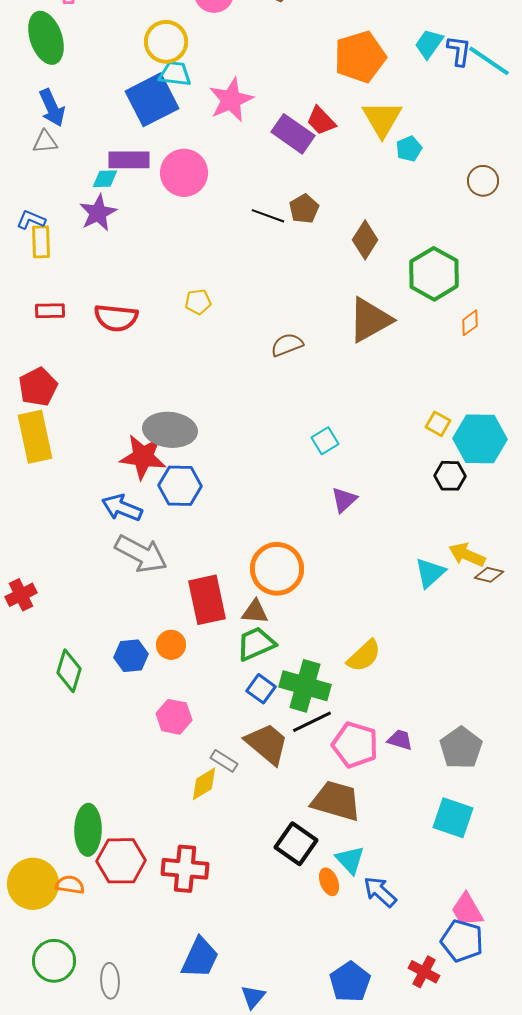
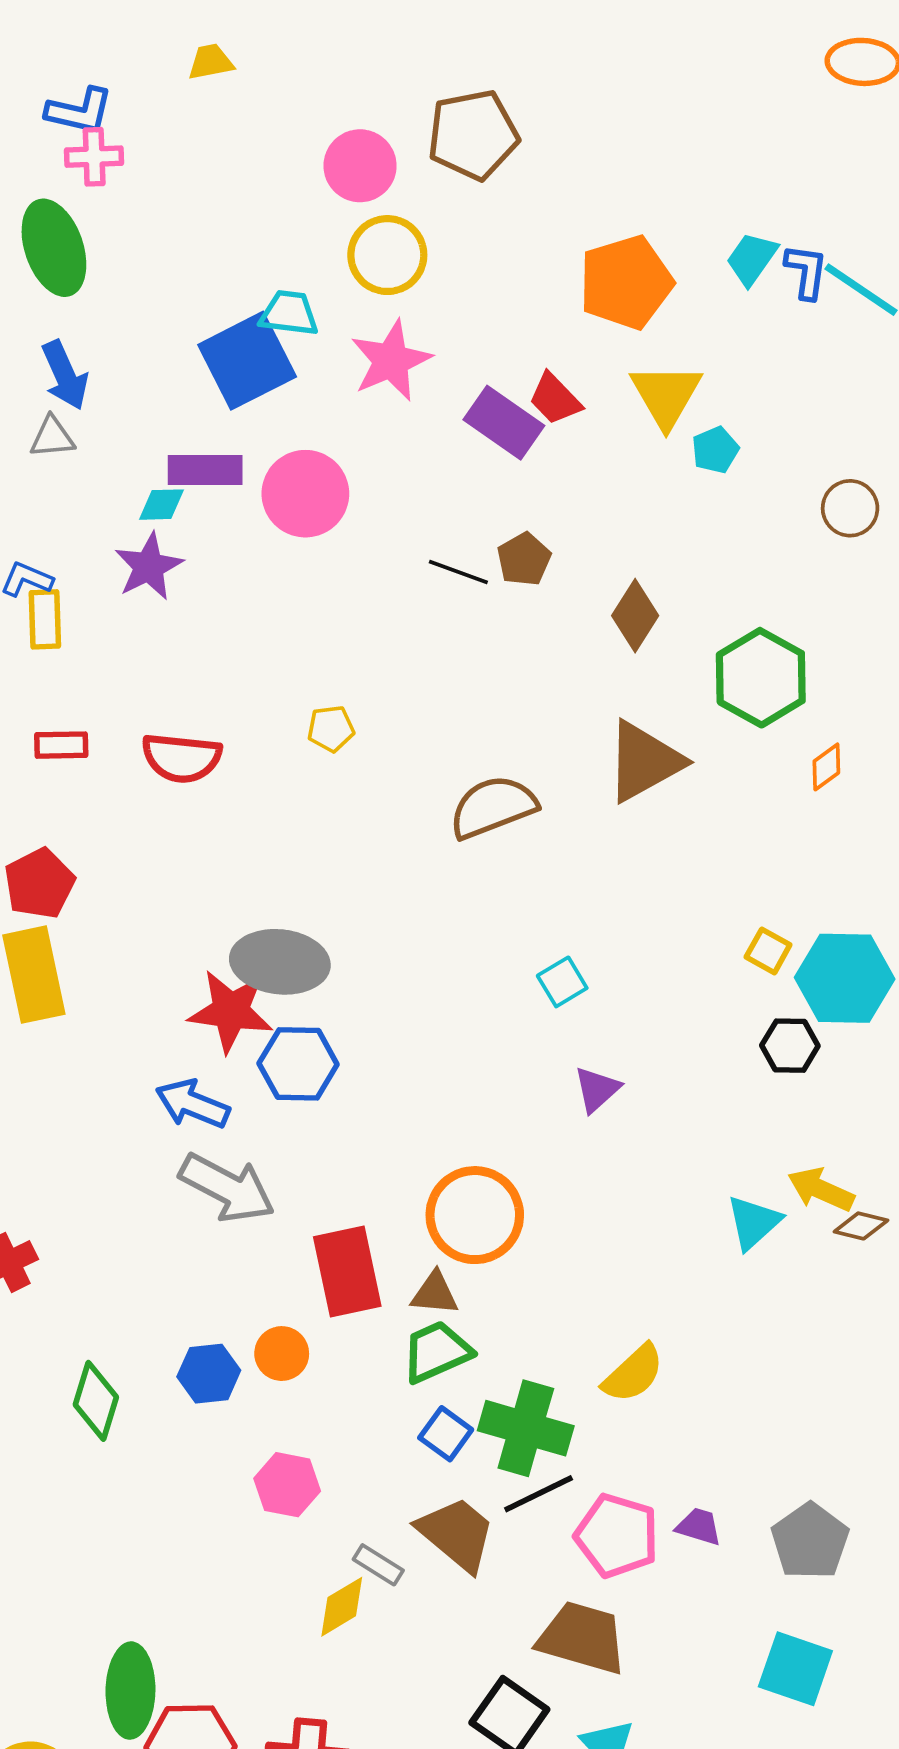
yellow circle: (166, 42) -> (387, 255), moved
brown semicircle: (287, 345) -> (493, 807), size x1.5

